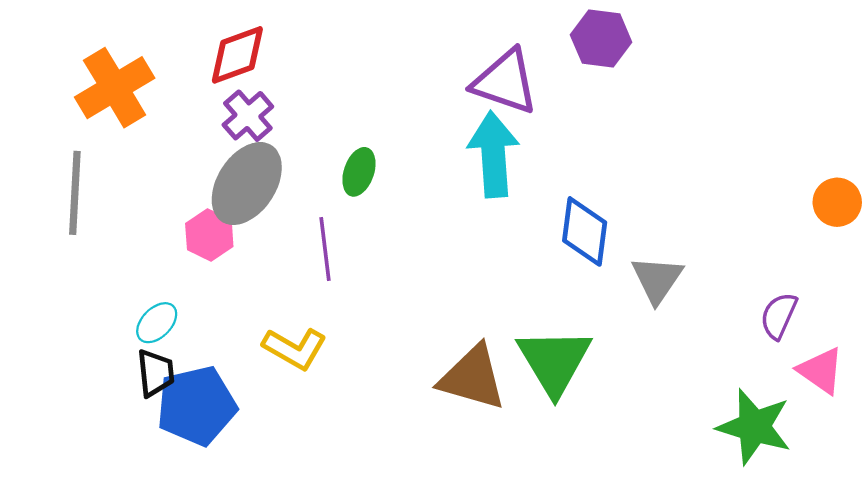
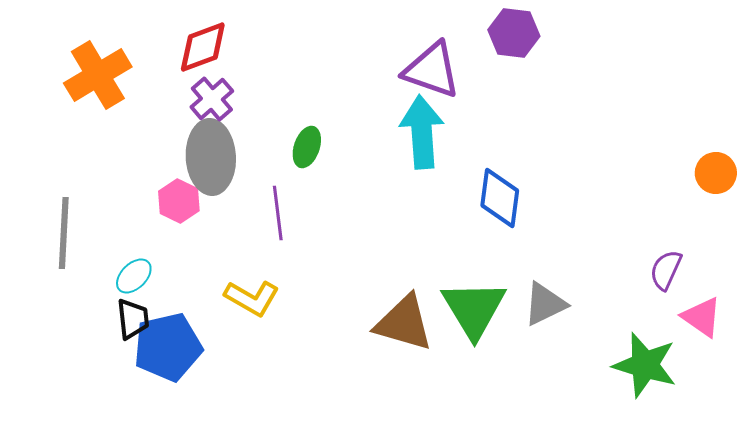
gray ellipse: (247, 184) -> (211, 157), turned -36
gray line: (75, 193) -> (64, 233), moved
gray triangle: (657, 279) -> (545, 304), moved, turned 30

